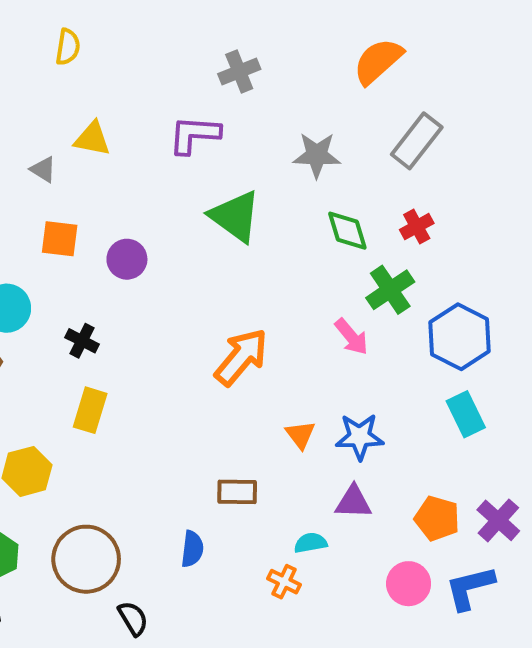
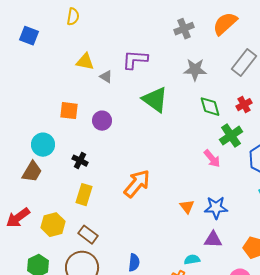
gray cross: (239, 71) -> (184, 29), moved
gray triangle: (43, 169) -> (106, 77), moved
orange arrow: (241, 357) -> (137, 184), moved
brown rectangle: (237, 492) -> (88, 235), moved, turned 36

